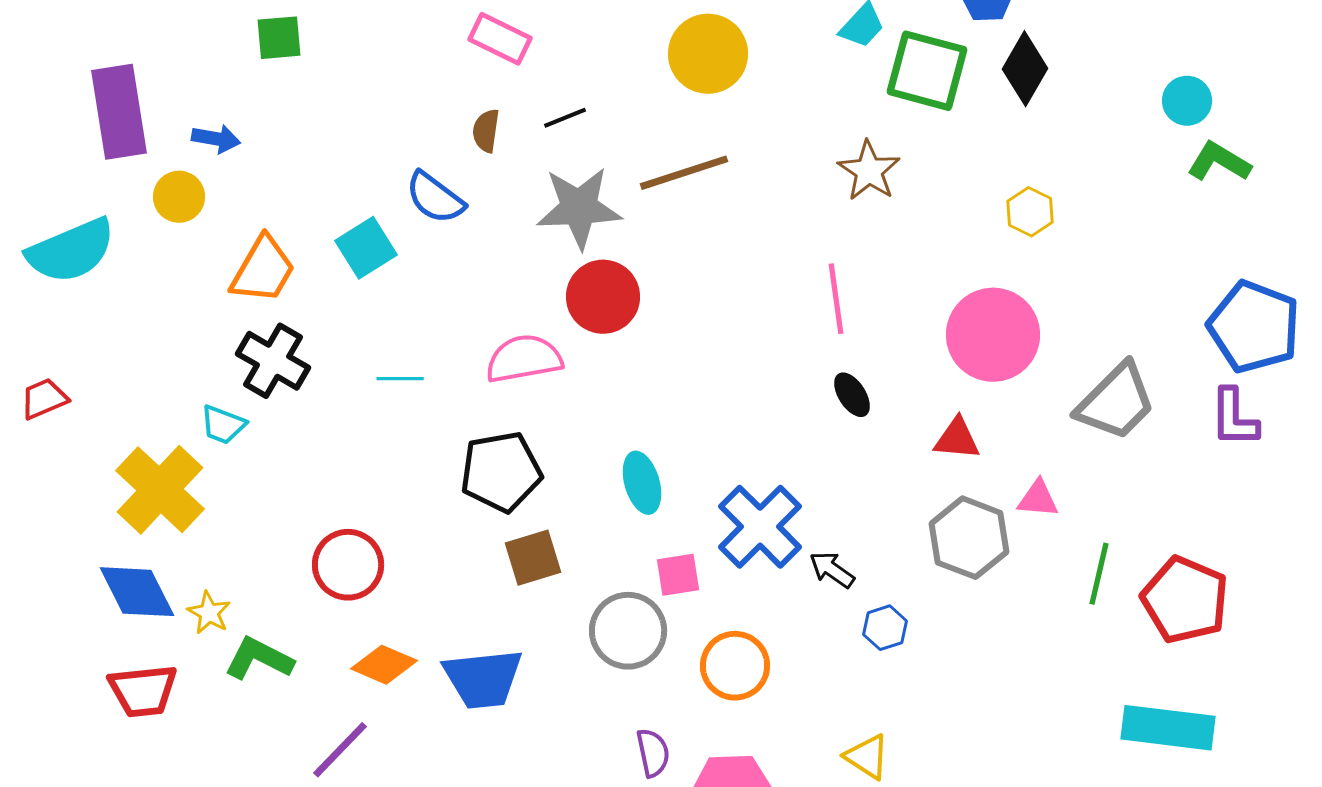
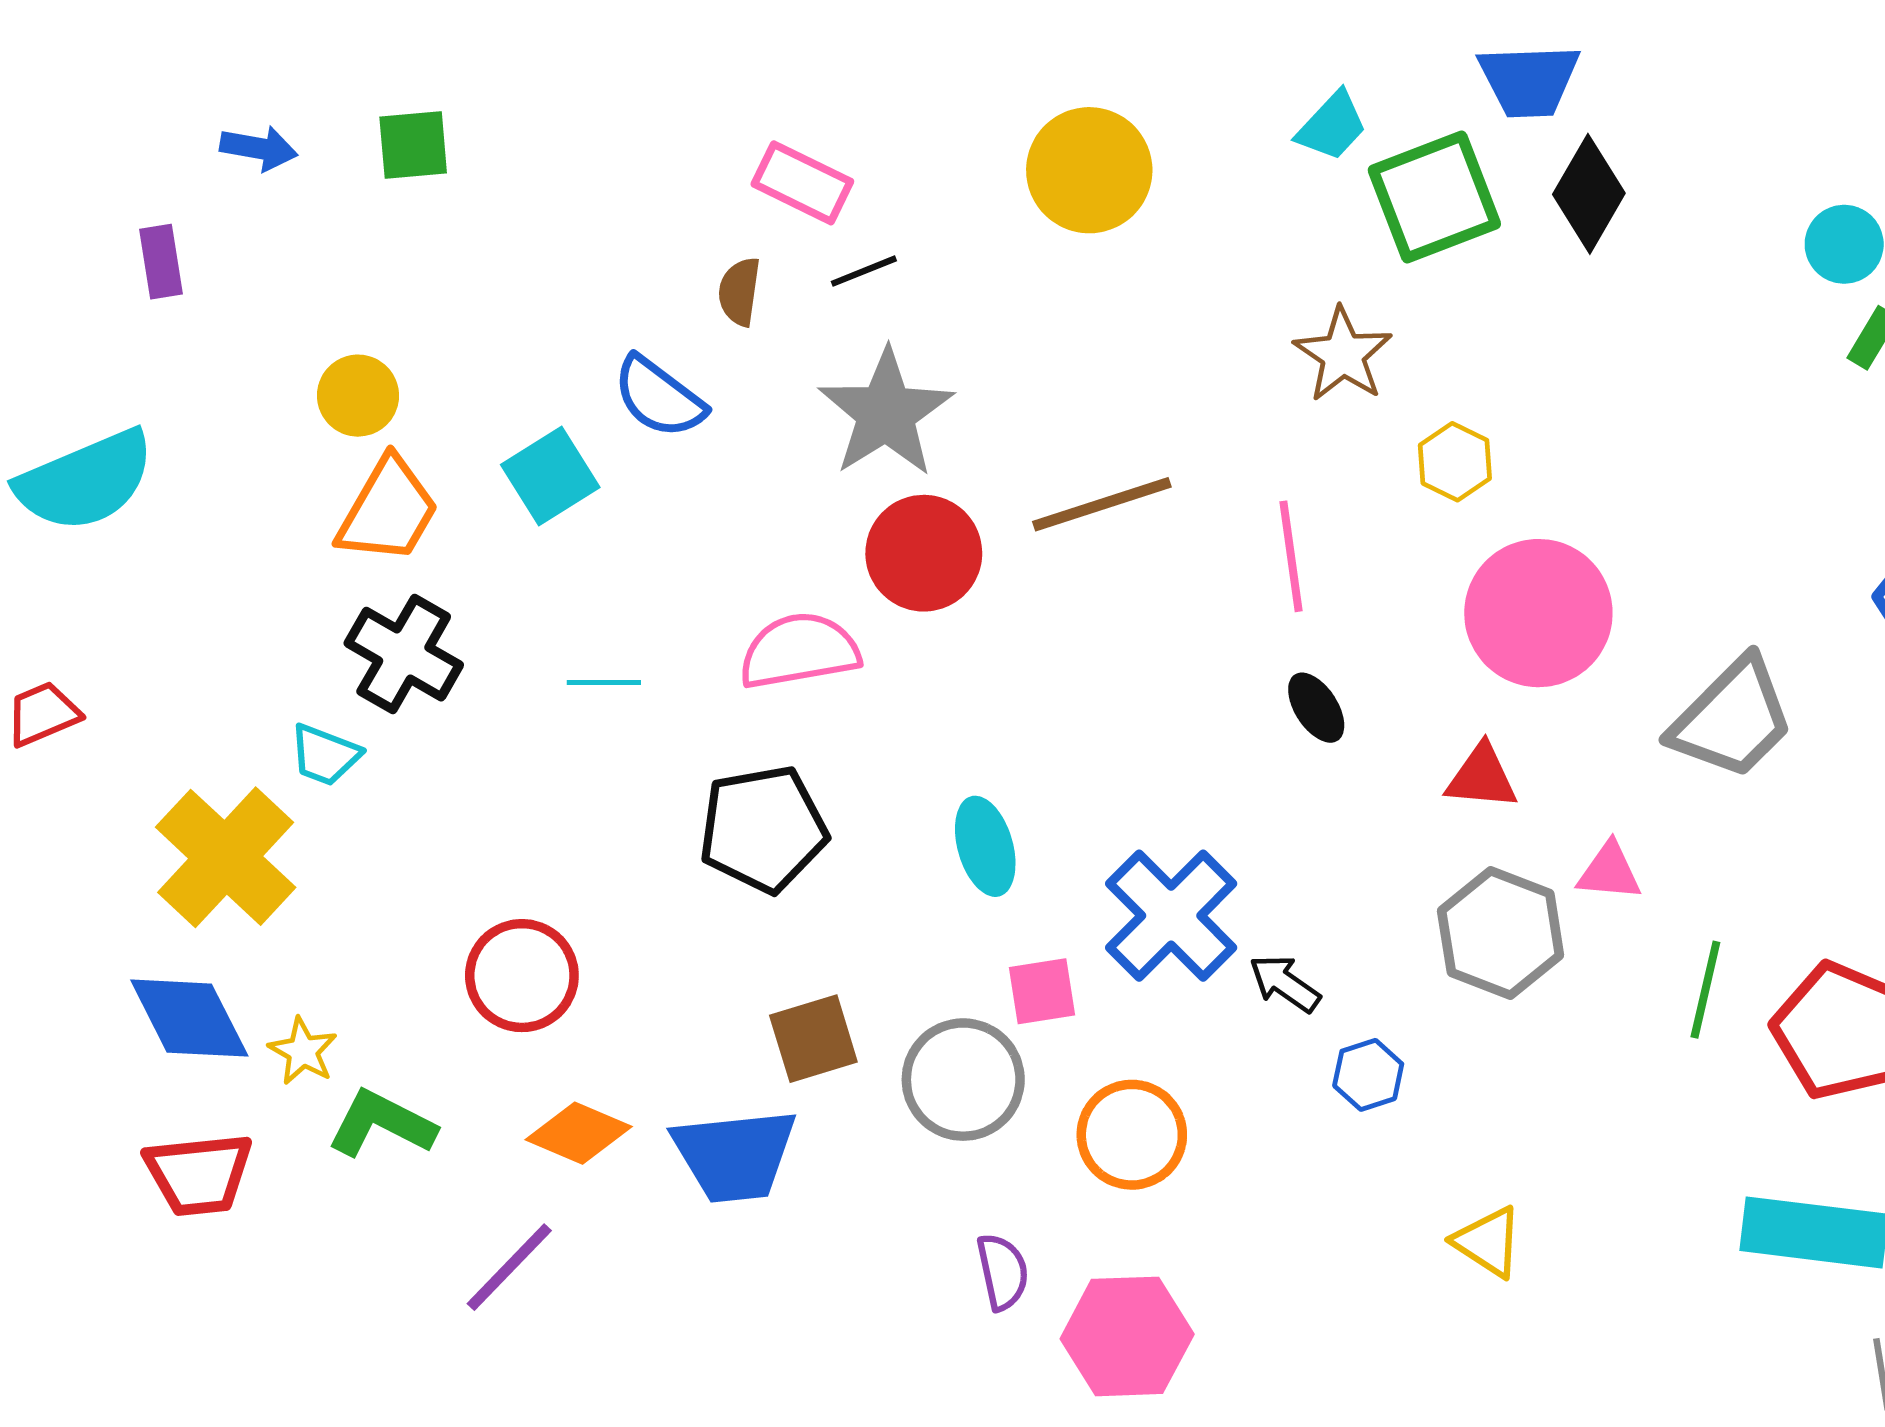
pink rectangle: (500, 39) -> (802, 183), moved
green square: (927, 71) -> (1434, 197), turned -36
purple rectangle: (119, 112) -> (161, 262), size x0.5
blue arrow: (216, 139) -> (259, 148), moved
brown line: (684, 173) -> (1102, 504), moved
yellow circle: (179, 197) -> (358, 396), moved
gray star: (579, 208) -> (886, 413), turned -30
yellow hexagon: (1030, 212) -> (1455, 462), moved
brown square: (533, 558) -> (813, 1039), moved
yellow triangle: (867, 757) -> (1488, 1242), moved

